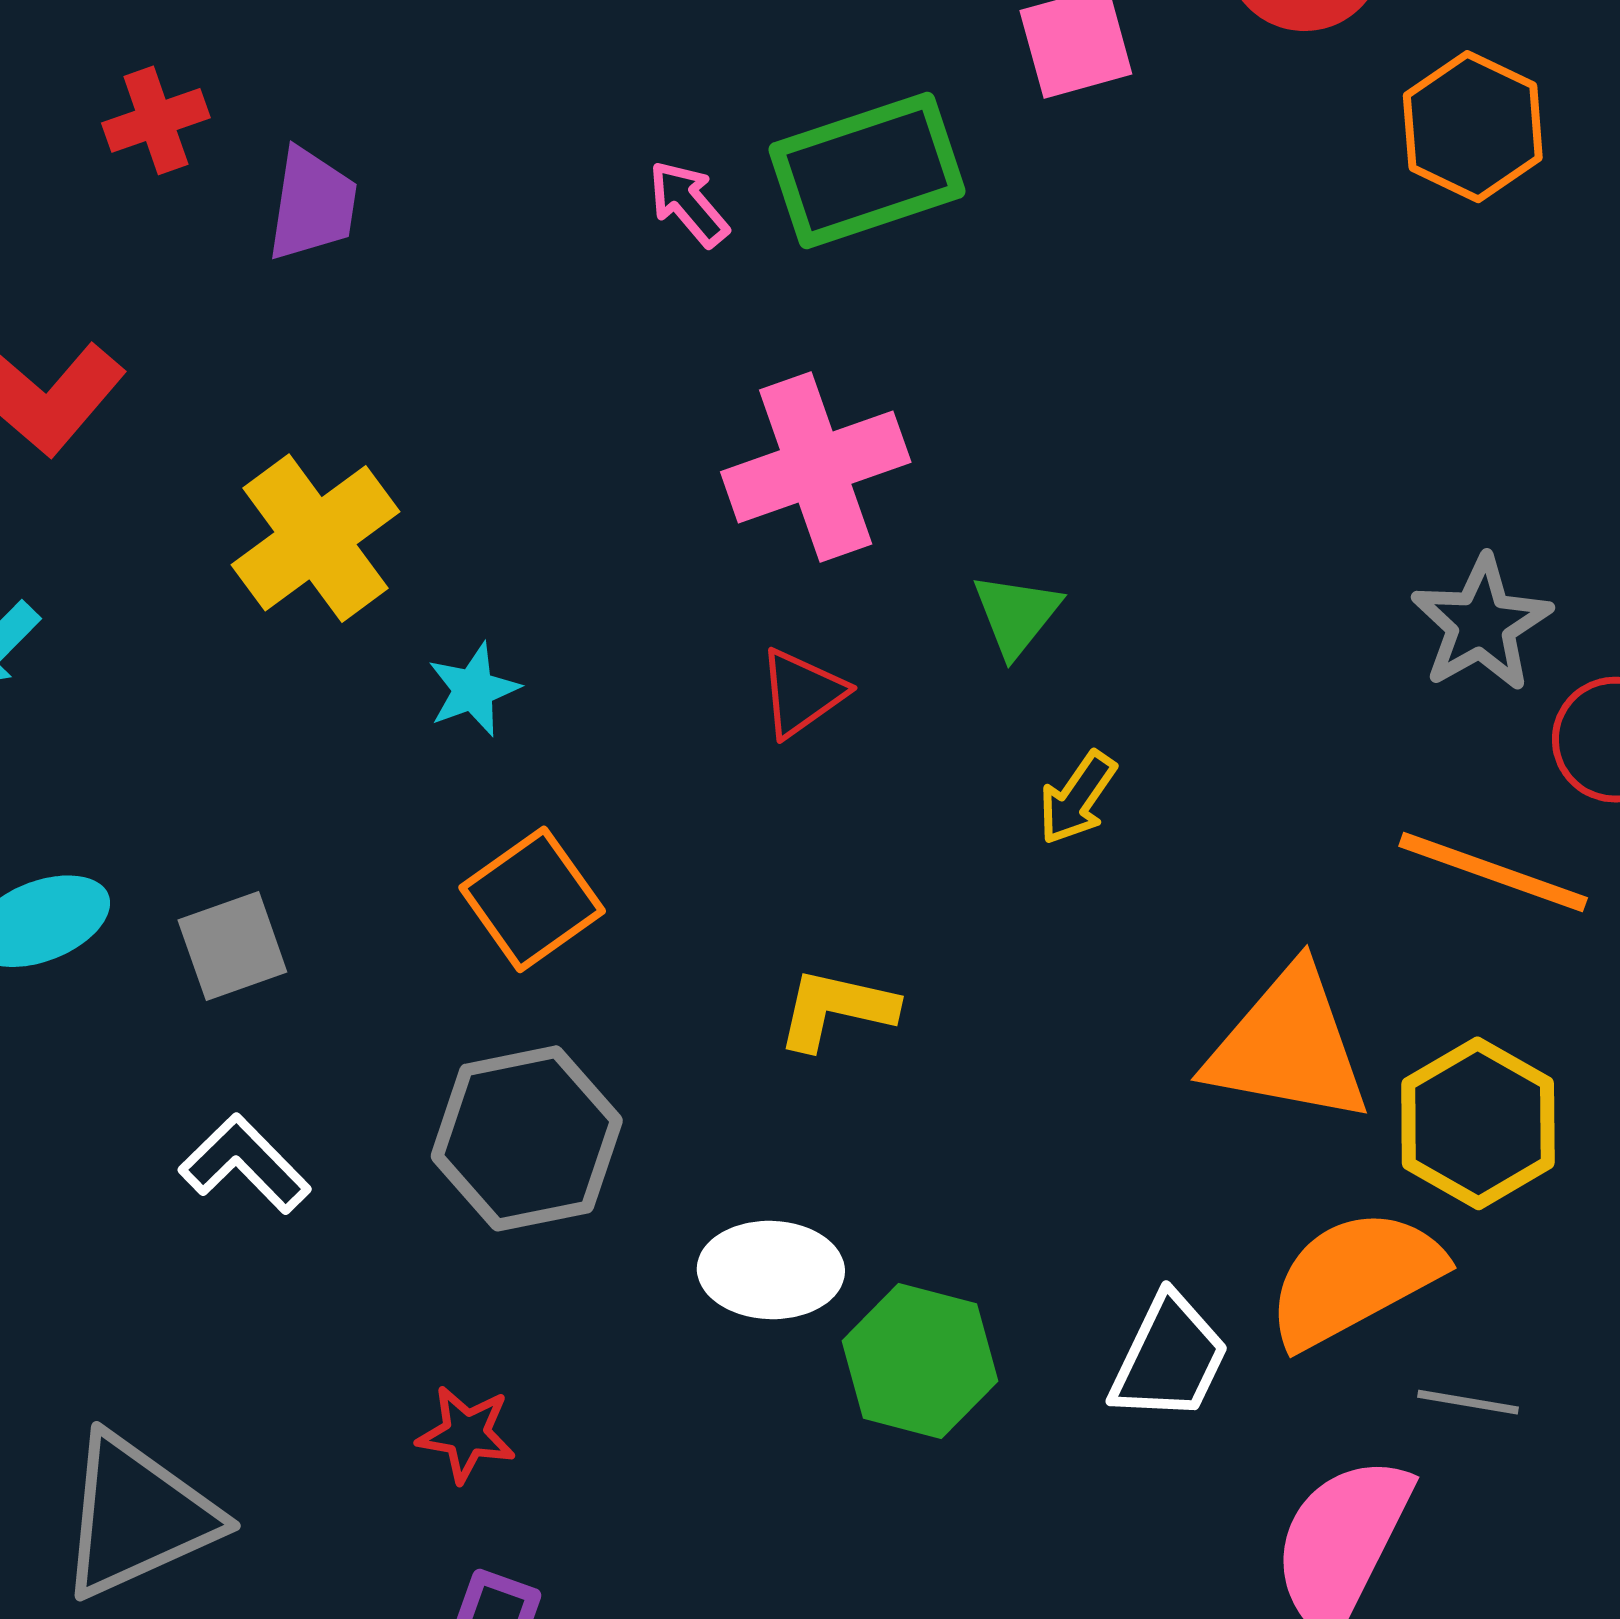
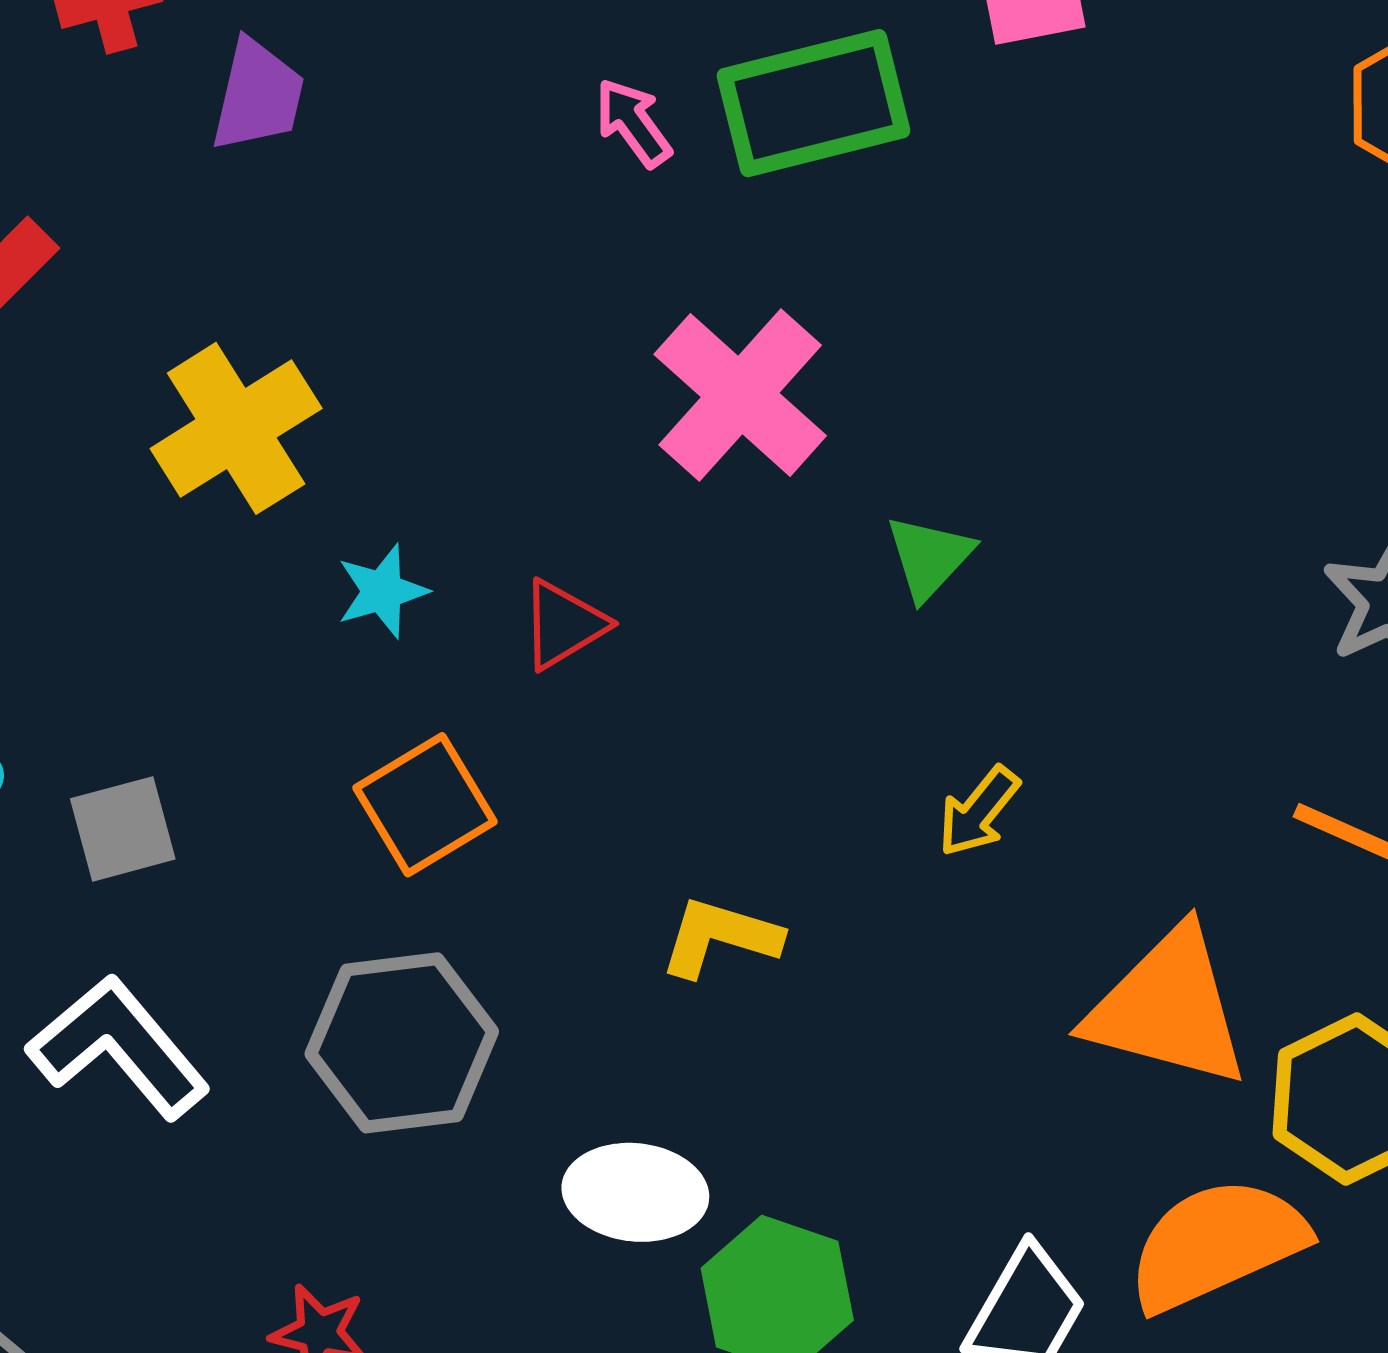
pink cross: (816, 467) -> (740, 395), turned -33
red triangle: (802, 693) -> (563, 625), moved
yellow arrow: (1077, 798) -> (979, 812), moved
white L-shape: (245, 1164) -> (119, 1047), size x1.4

